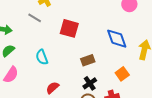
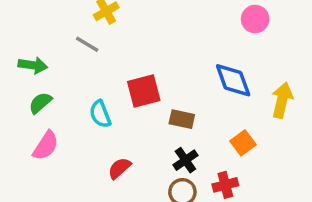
red square: (69, 28) -> (144, 91), moved, turned -30
brown rectangle: (88, 60) -> (182, 119), turned 32

